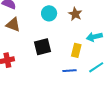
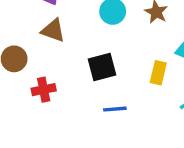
blue line: (69, 71) -> (115, 109), moved

